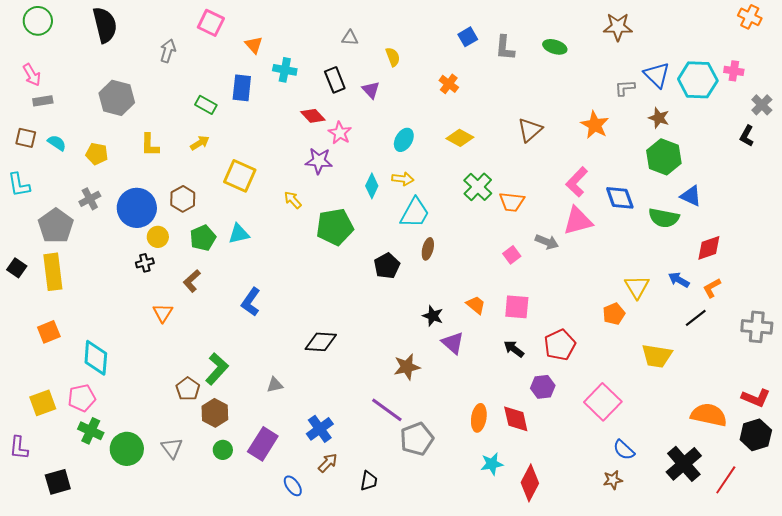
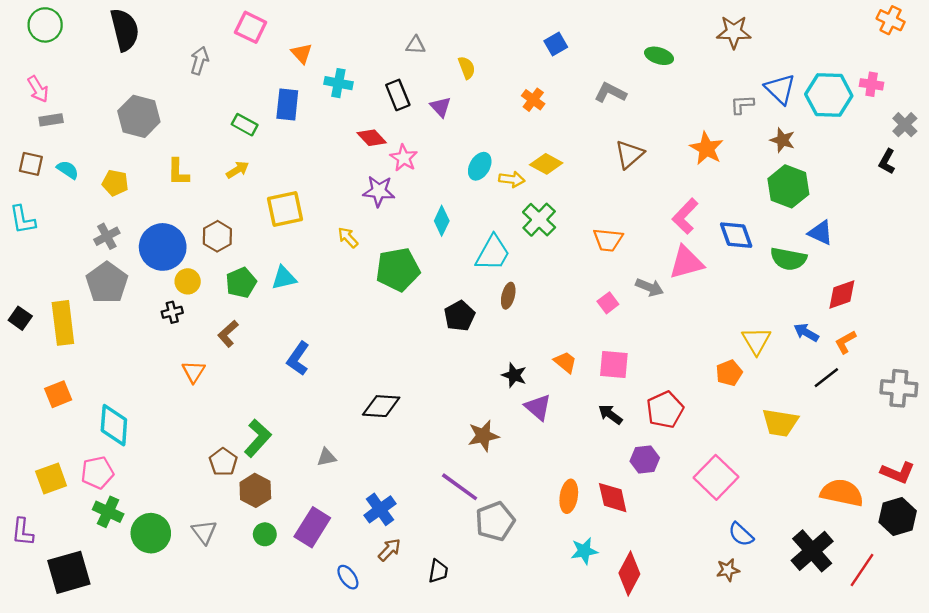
gray L-shape: (505, 48) -> (610, 93), moved, turned 112
yellow square: (240, 176) -> (285, 209), turned -36
yellow arrow: (403, 179) -> (512, 179), moved
green cross: (478, 187) -> (539, 220), moved
gray pentagon: (56, 226) -> (107, 283), moved
black square: (58, 482) -> (69, 572), size x1.4

